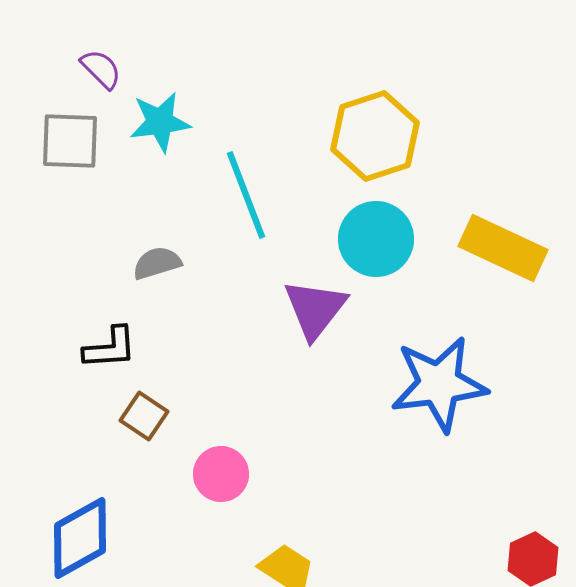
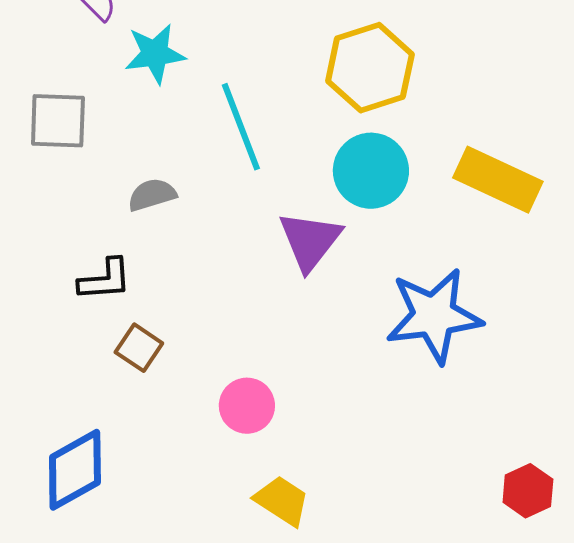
gray square: (70, 141) -> (58, 121), moved
pink circle: (221, 474) -> (247, 406), moved

